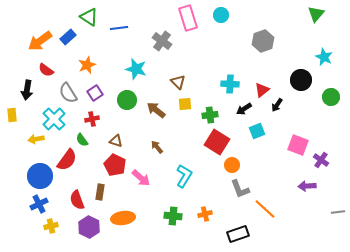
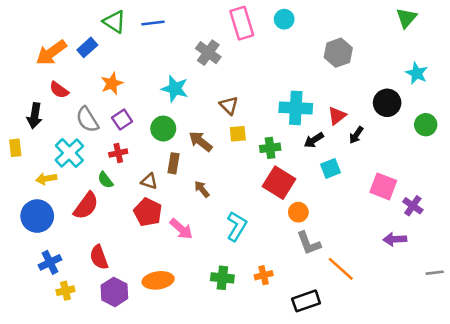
blue line: (119, 28) -> (153, 23), moved
cyan cross: (230, 84) -> (296, 108), size x1.4
blue circle: (40, 176) -> (37, 216), moved
brown rectangle: (100, 192) -> (174, 163), moved

